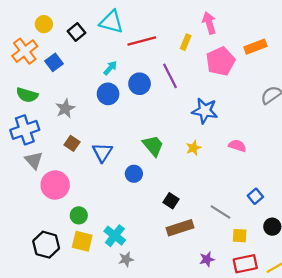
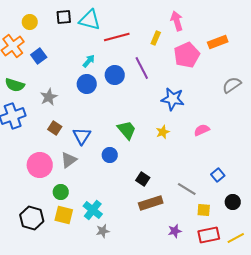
black square: (77, 32) -> (64, 17), moved, turned 35
pink semicircle: (237, 146) -> (202, 130), turned -42
gray triangle: (34, 160) -> (69, 160), moved, turned 36

